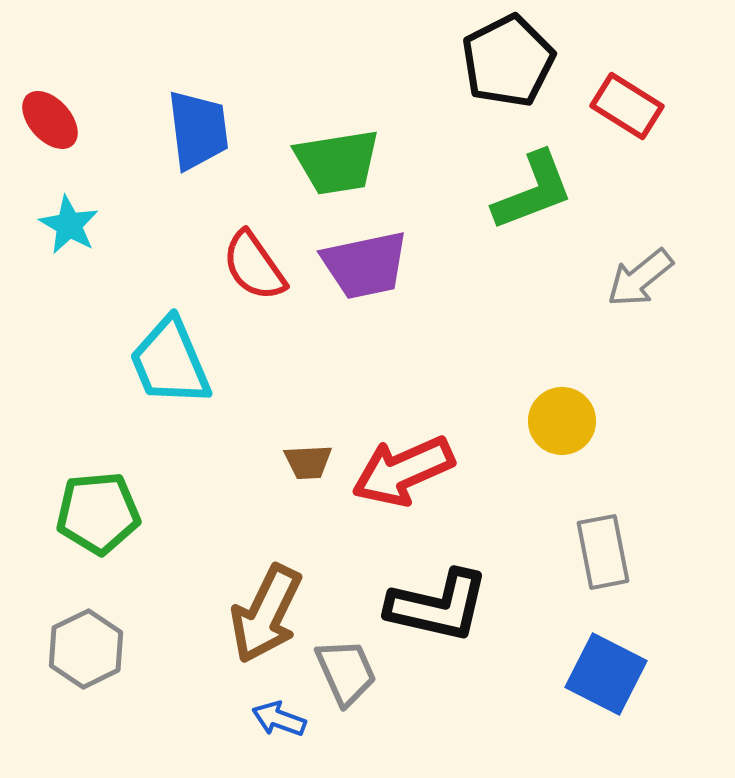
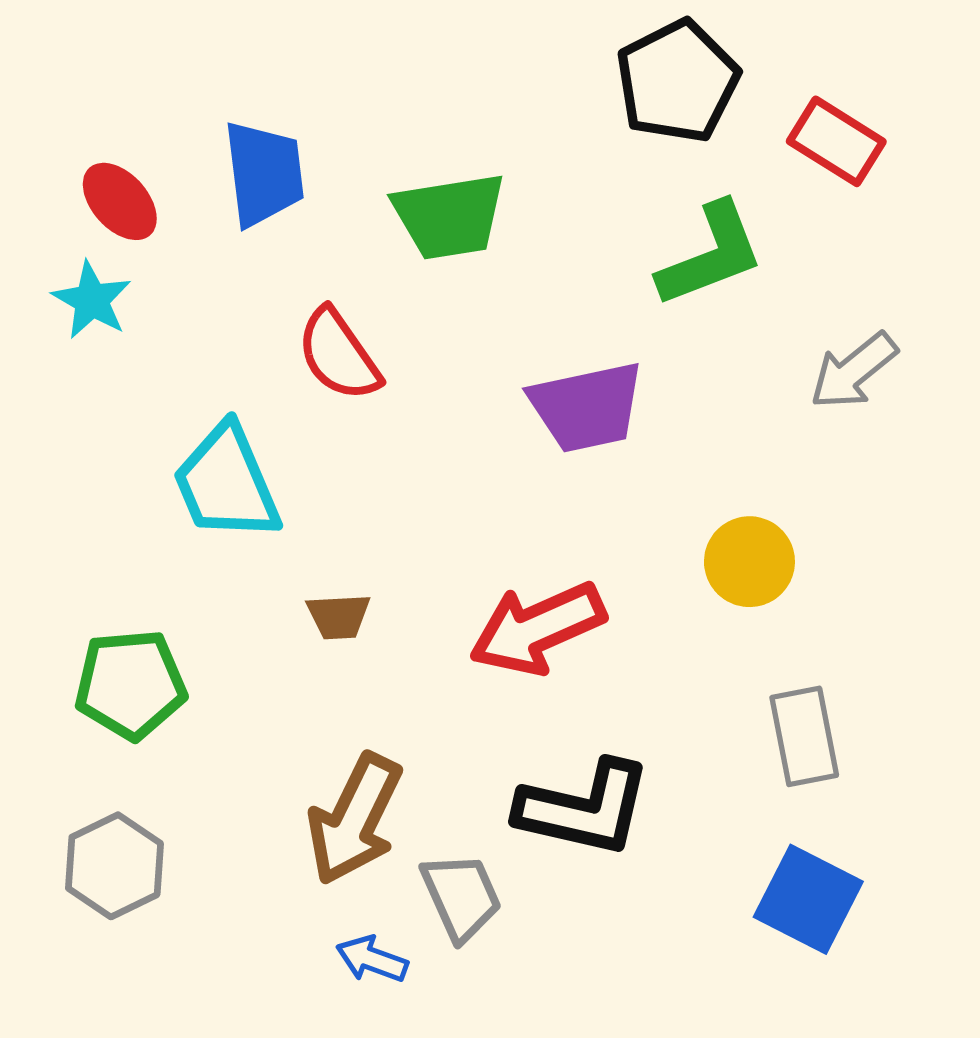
red ellipse: (50, 120) -> (120, 201), moved
purple trapezoid: (365, 265) -> (587, 407), moved
brown trapezoid: (308, 462) -> (339, 616), moved

